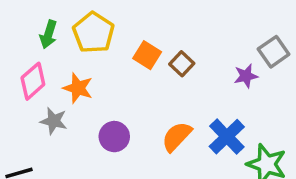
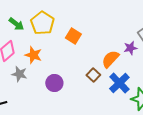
green arrow: (48, 34) -> (16, 24), turned -70
brown square: (182, 64) -> (93, 75), moved
orange semicircle: (177, 137) -> (110, 59), moved

